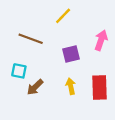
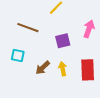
brown arrow: (35, 87) -> (43, 68), moved

